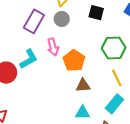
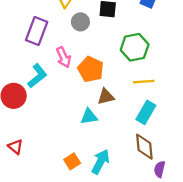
gray circle: (62, 19) -> (80, 22), moved
yellow line: (117, 78) -> (144, 82), turned -60
cyan triangle: (83, 113) -> (89, 117), moved

